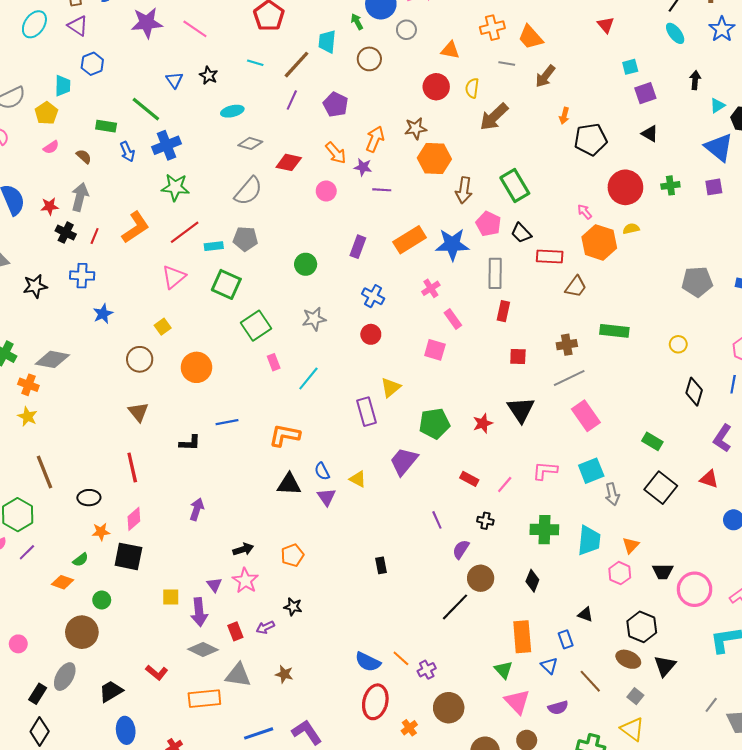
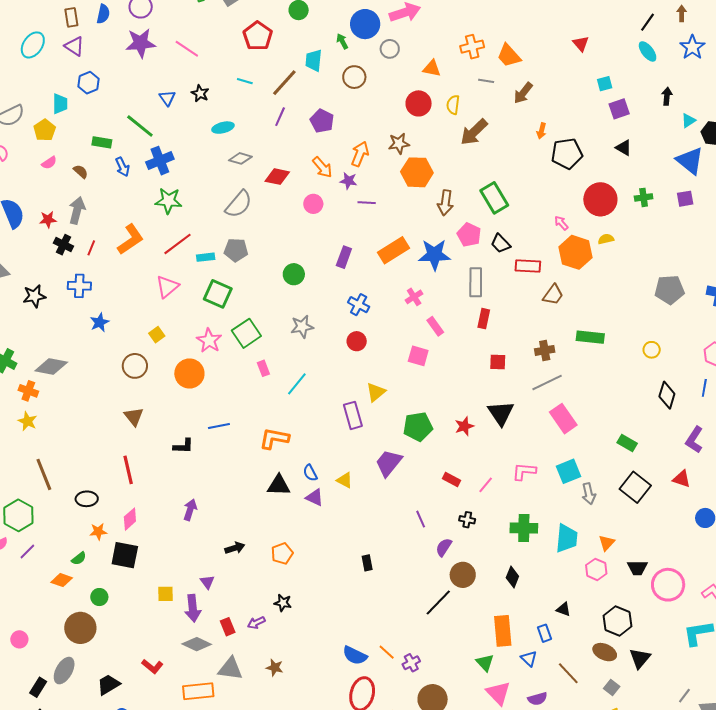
purple triangle: (327, 497) -> (315, 497), turned -30
pink star: (245, 581) -> (209, 340), moved

